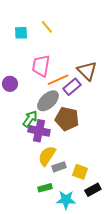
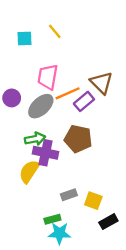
gray ellipse: (48, 101) -> (41, 106), moved
green arrow: (30, 119) -> (35, 139), turned 42
yellow semicircle: (47, 156) -> (29, 171), moved
cyan star: (66, 200) -> (59, 233), moved

